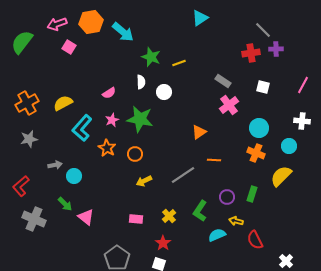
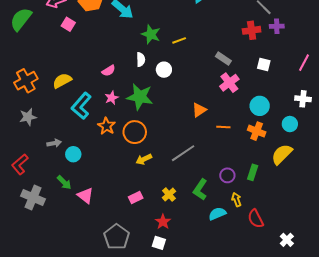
orange circle: (135, 154) -> (135, 132), size x1.5
orange line: (214, 160) -> (223, 127), moved
pink rectangle: (136, 219) -> (136, 198), turned -32
yellow arrow: (236, 221) -> (236, 200), turned 56

